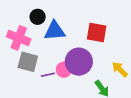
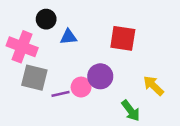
blue triangle: (55, 31) -> (68, 37), size x0.6
purple circle: (79, 62) -> (100, 76), size x0.7

